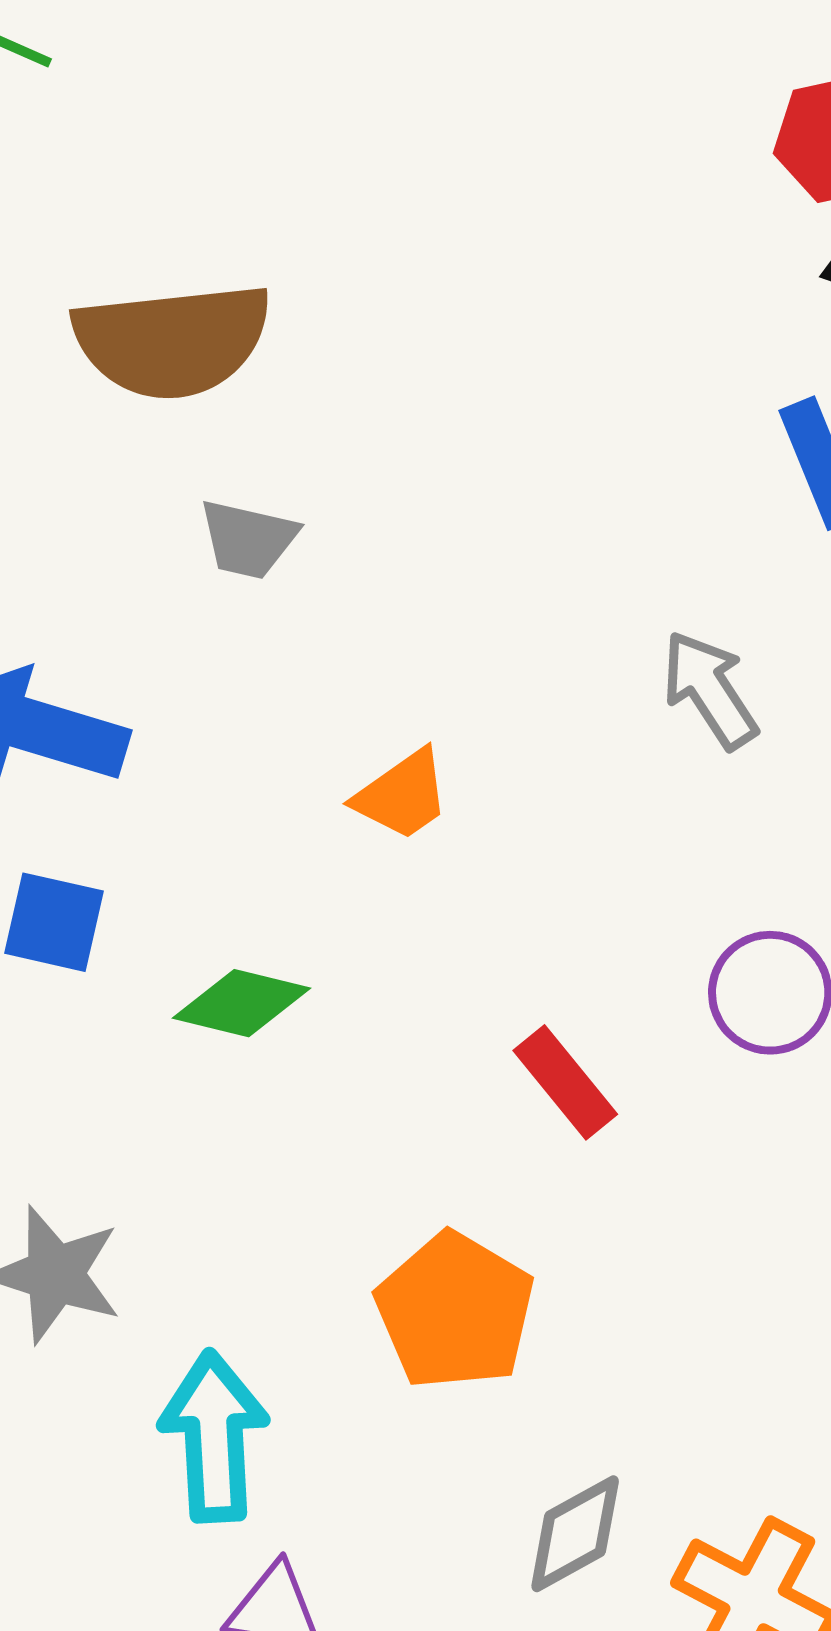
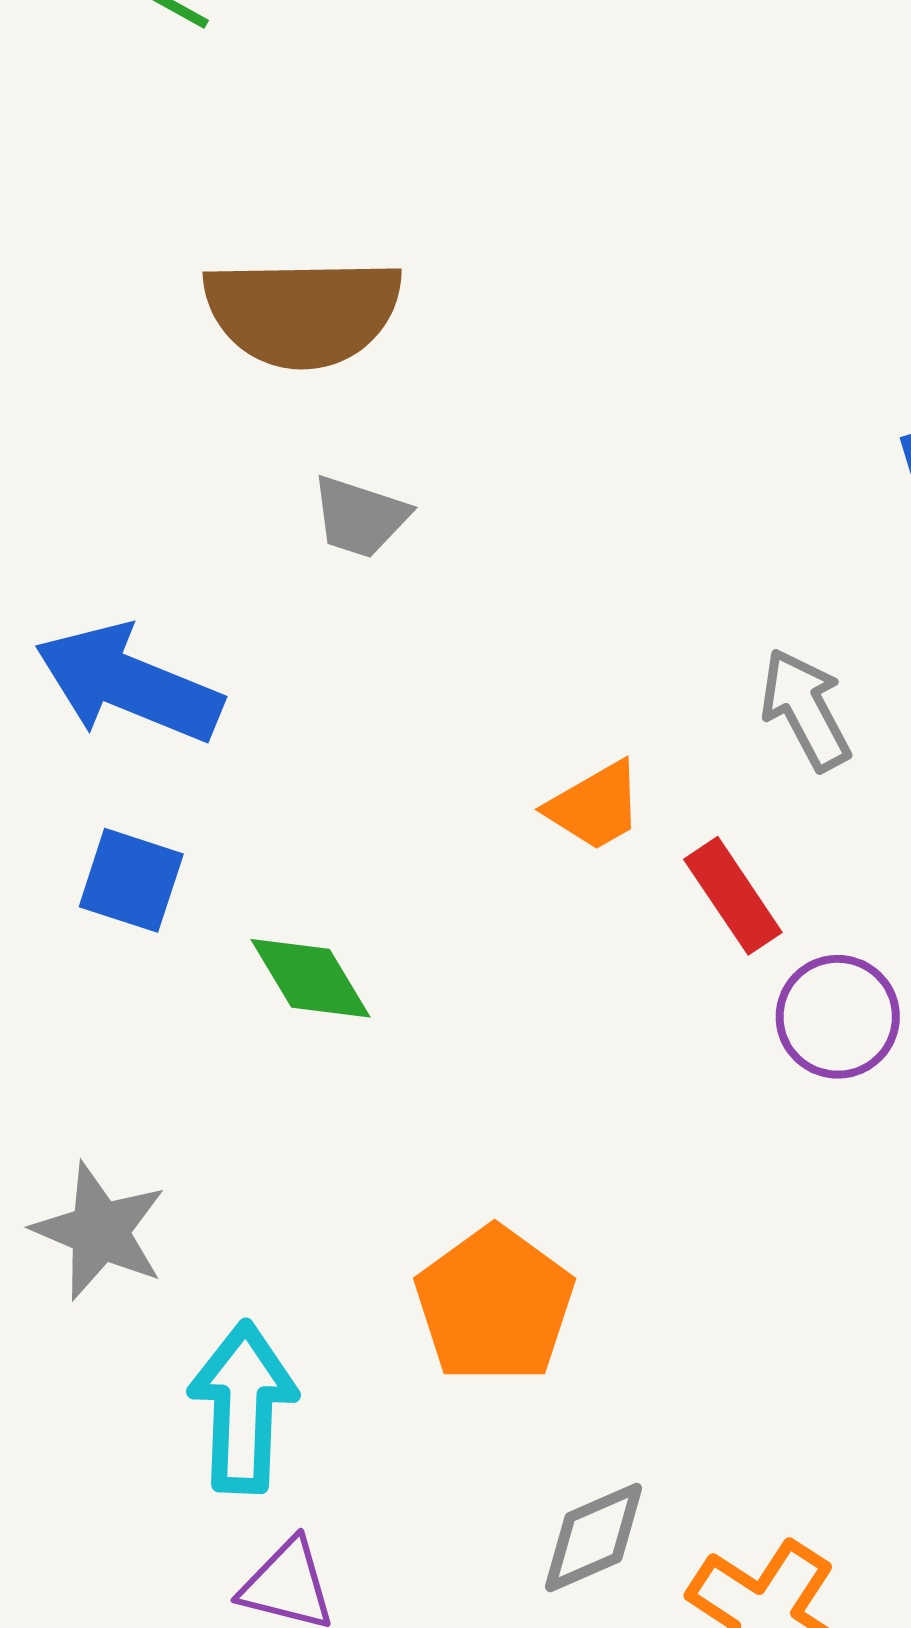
orange trapezoid: (402, 795) -> (595, 806), moved
green diamond: (242, 1003) -> (310, 978), turned 40
red rectangle: (565, 1082) -> (733, 896), moved

